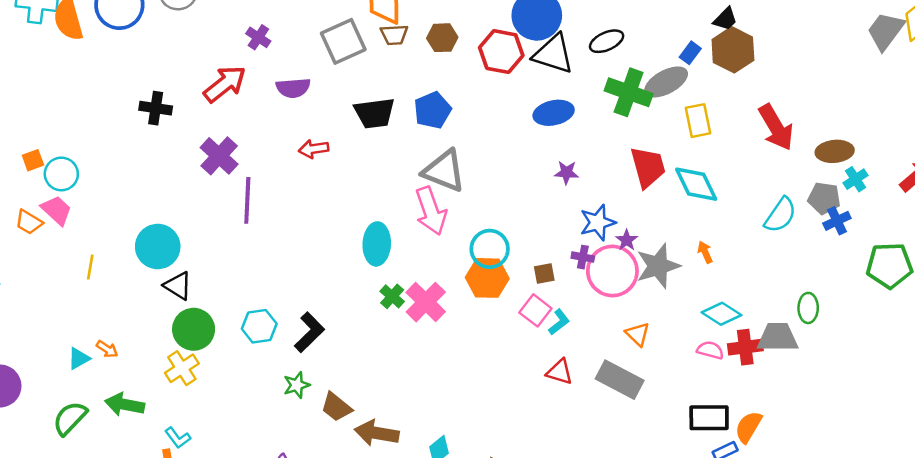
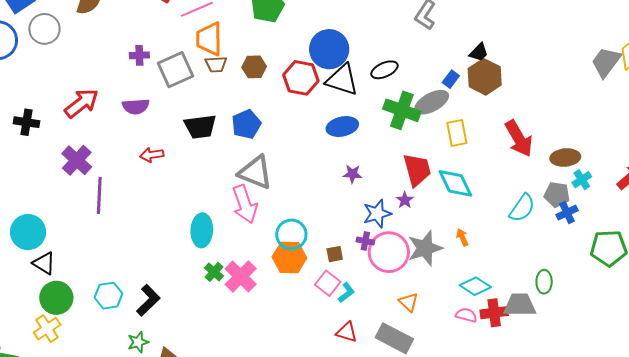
purple cross: (258, 37) -> (139, 55), moved, turned -36
purple star: (627, 240) -> (405, 200), moved

